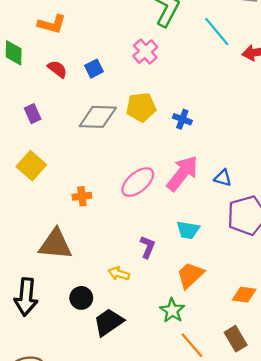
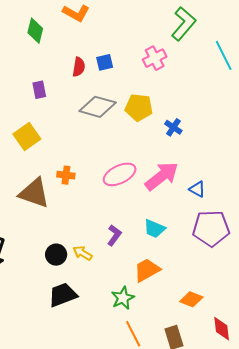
red semicircle: (57, 69) -> (79, 67), moved, turned 48
brown triangle: (55, 244) -> (34, 193), moved
black circle: (81, 298) -> (56, 255), moved

